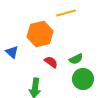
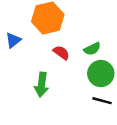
blue triangle: (12, 52) -> (13, 40), turned 40

